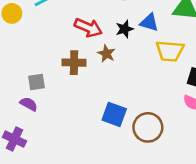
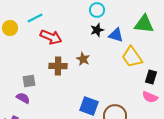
red arrow: (88, 28) -> (51, 37), moved
black star: (125, 29) -> (97, 30), moved
yellow trapezoid: (170, 51) -> (132, 57), turned 50

